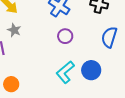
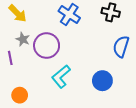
purple circle: (65, 36) -> (47, 46), moved, size x1.6
cyan L-shape: (65, 72) -> (61, 77), moved

